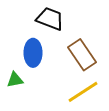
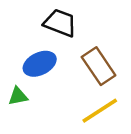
blue ellipse: (33, 53) -> (40, 64), turned 64

